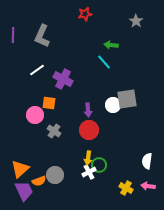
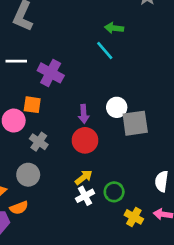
white line: (37, 70) -> (16, 61), turned 35
gray square: (127, 99) -> (135, 123), moved
yellow arrow: (88, 158) -> (84, 177), turned -136
green circle: (99, 165) -> (114, 192), moved
gray circle: (55, 175) -> (28, 175), moved

